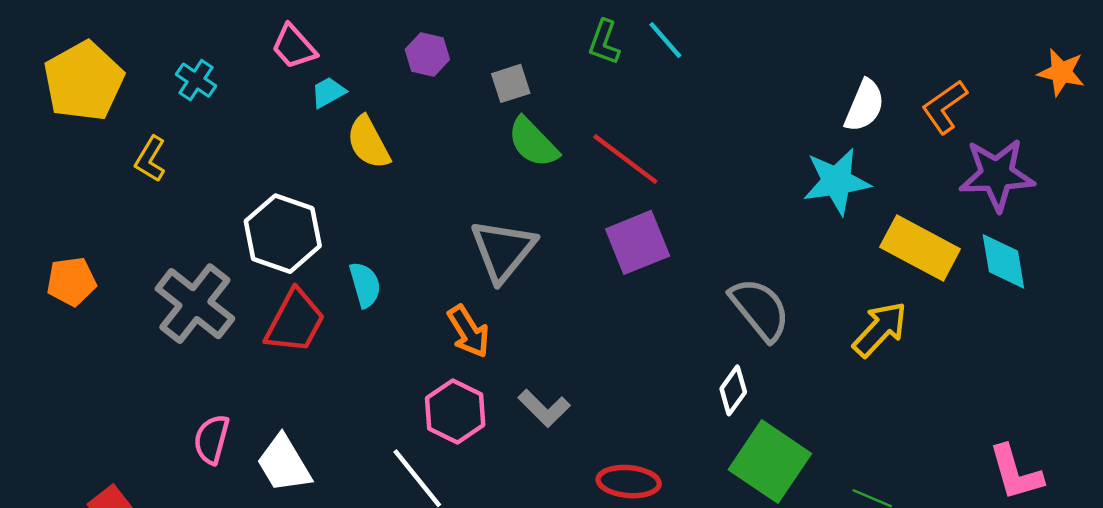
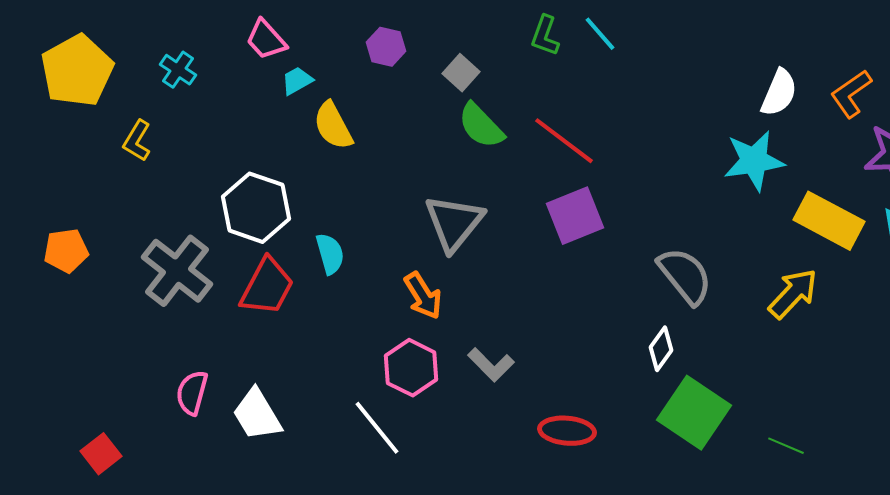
gray square: (511, 83) -> (461, 73), turned -30

